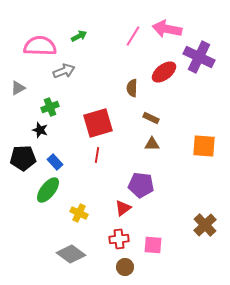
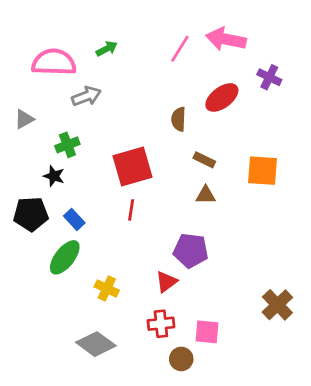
purple cross: (199, 57) -> (269, 77), size x0.6
orange square: (204, 146) -> (263, 171), moved
brown circle: (125, 267) -> (181, 359), moved

